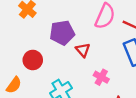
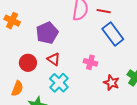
red triangle: (83, 50) -> (54, 59), moved

